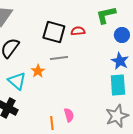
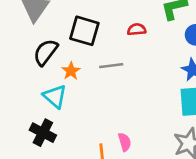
black square: (54, 32) -> (84, 31), moved
orange star: (38, 71) -> (71, 71), moved

